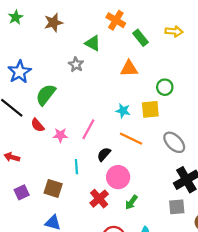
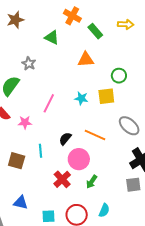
gray star: (76, 64) -> (29, 64), moved
pink line: (88, 129) -> (49, 103), moved
orange line: (131, 139) -> (95, 135), moved
brown square: (53, 188) -> (17, 161), moved

